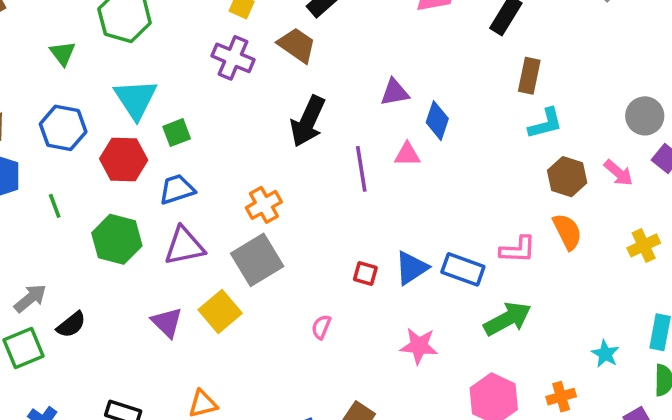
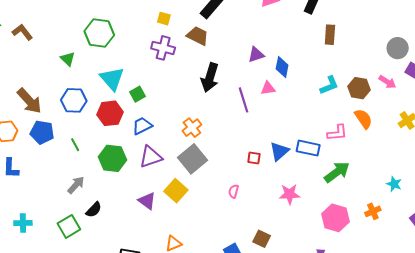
cyan L-shape: (545, 124) -> (329, 85), moved
gray arrow: (30, 298) -> (76, 185), moved

